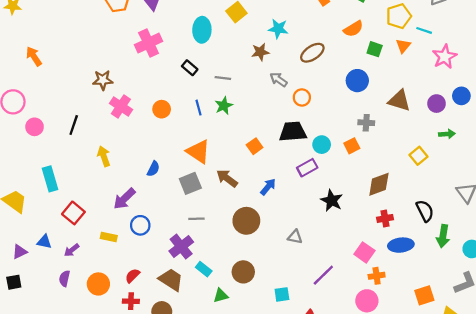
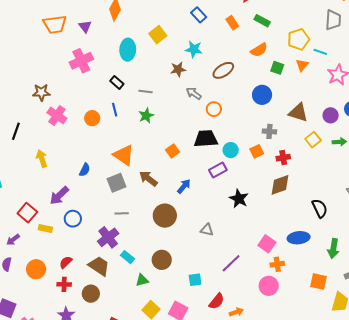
blue line: (199, 108) -> (115, 110), moved
yellow square: (418, 156) -> (313, 140), moved
red square: (73, 213) -> (27, 213), moved
red cross: (385, 218) -> (283, 158), moved
green arrow: (443, 236) -> (333, 248), moved
orange square: (424, 295) -> (319, 282), turned 30

